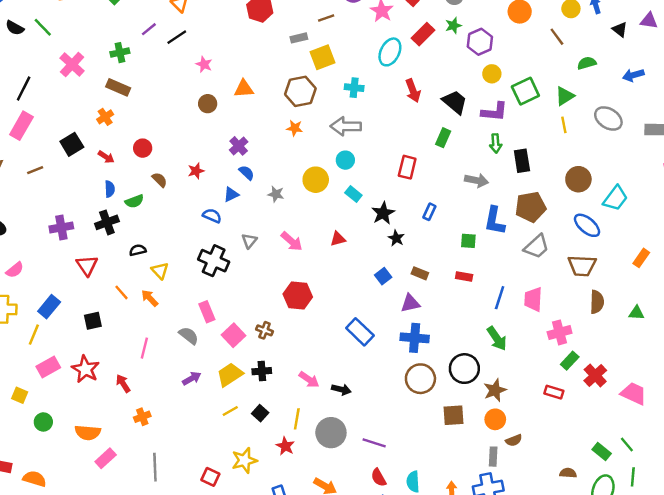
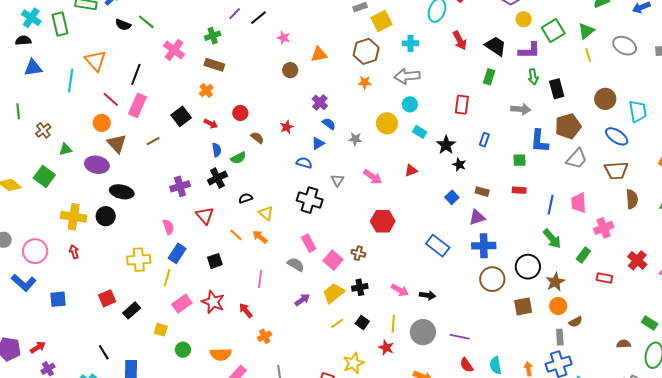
cyan trapezoid: (615, 198) -> (638, 111), turned -40
pink semicircle: (15, 270) -> (168, 227), moved, turned -63
green rectangle: (570, 361) -> (583, 255), moved

